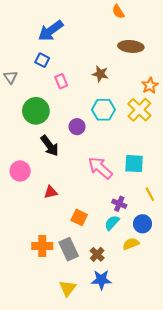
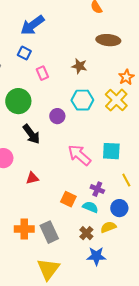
orange square: (79, 217) -> (68, 199), moved
cyan semicircle: (112, 223) -> (90, 207), turned 70
brown cross: (97, 254) -> (86, 233), moved
blue star: (101, 280) -> (96, 256), moved
yellow triangle: (68, 288) -> (48, 269), size x1.4

